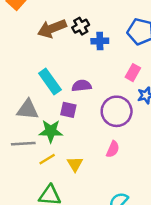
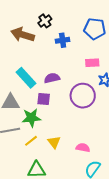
black cross: (81, 26) -> (45, 21), moved
brown arrow: (52, 29) -> (23, 35), turned 45
pink rectangle: (133, 73) -> (92, 63), turned 64
pink semicircle: (113, 149) -> (83, 148), moved, turned -96

